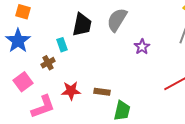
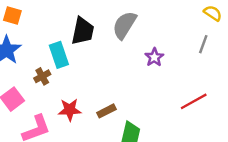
cyan rectangle: (62, 45) -> (59, 55), size x1.5
brown rectangle: (102, 92) -> (107, 111), turned -35

